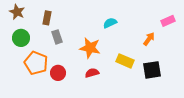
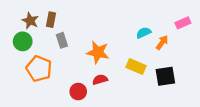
brown star: (17, 12) -> (30, 21), moved
cyan semicircle: (110, 23) -> (144, 33), moved
red circle: (58, 73) -> (78, 92), moved

